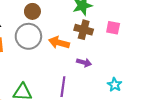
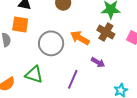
gray circle: (28, 36) -> (51, 43), moved

